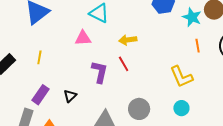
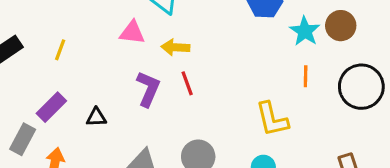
yellow arrow: (128, 40) -> (175, 47), moved
black triangle: (70, 96) -> (96, 117), turned 32

